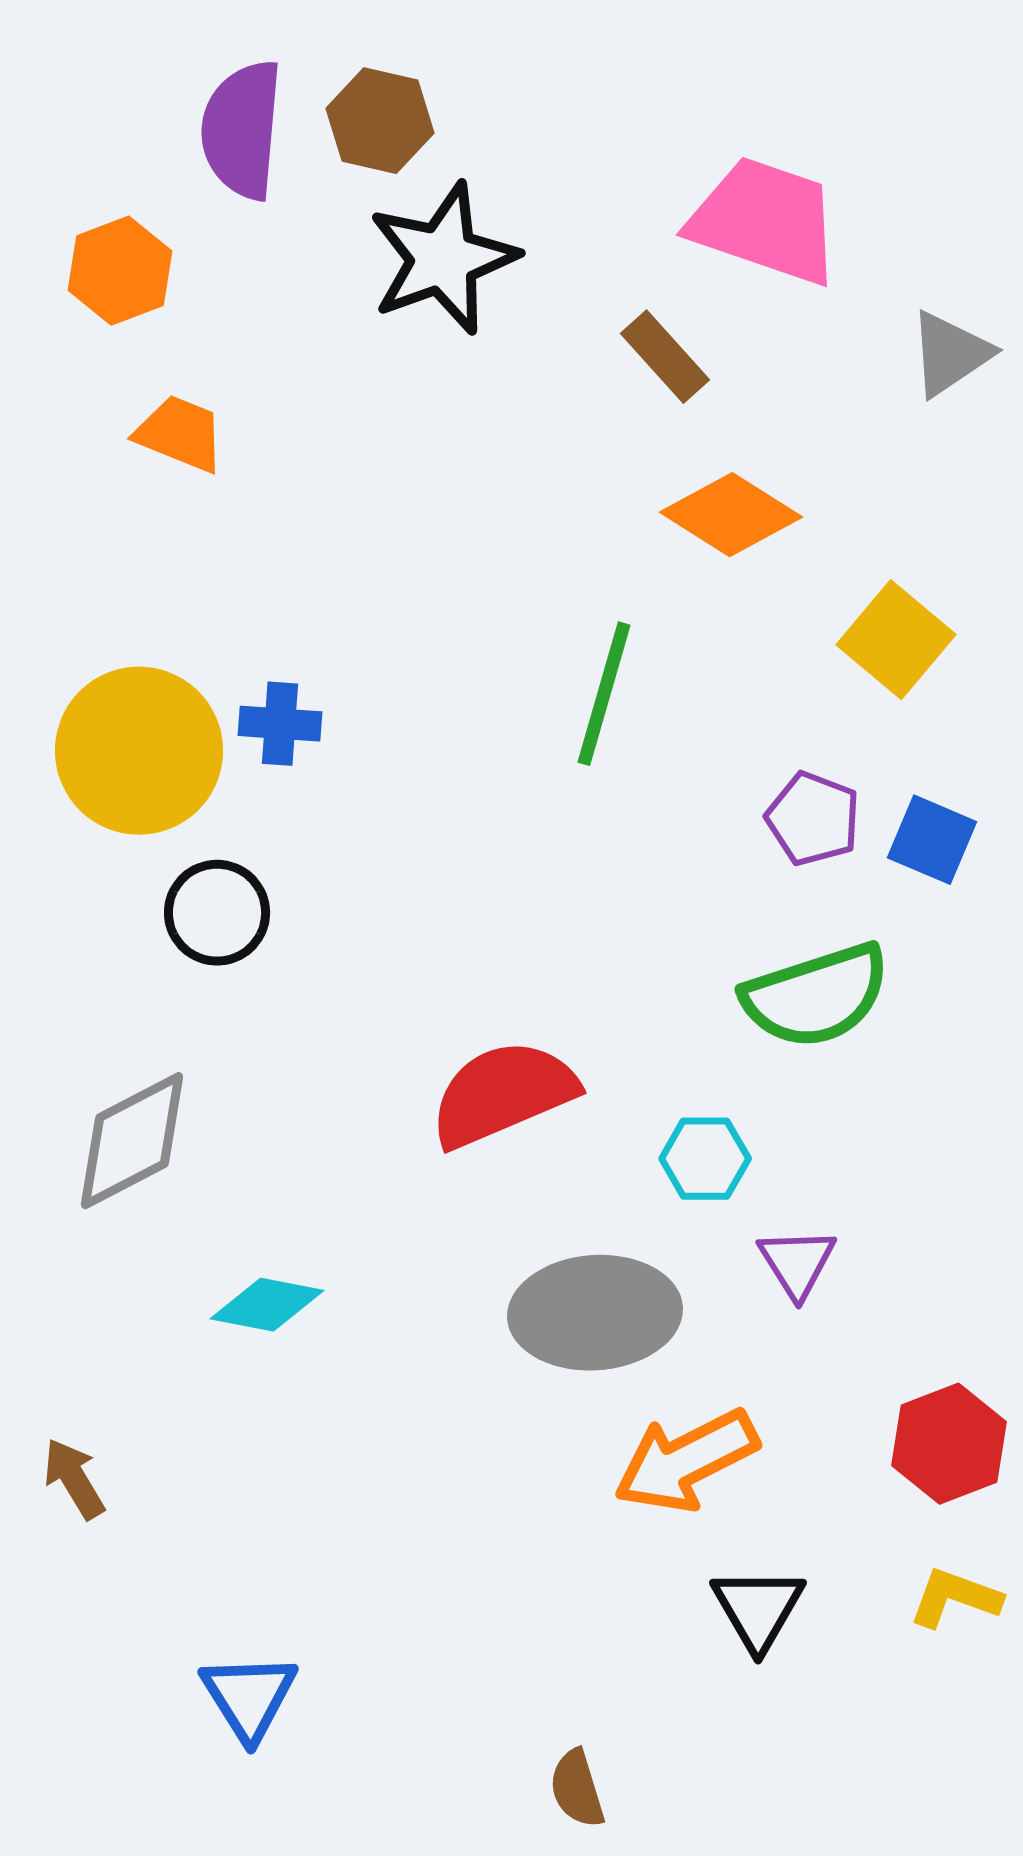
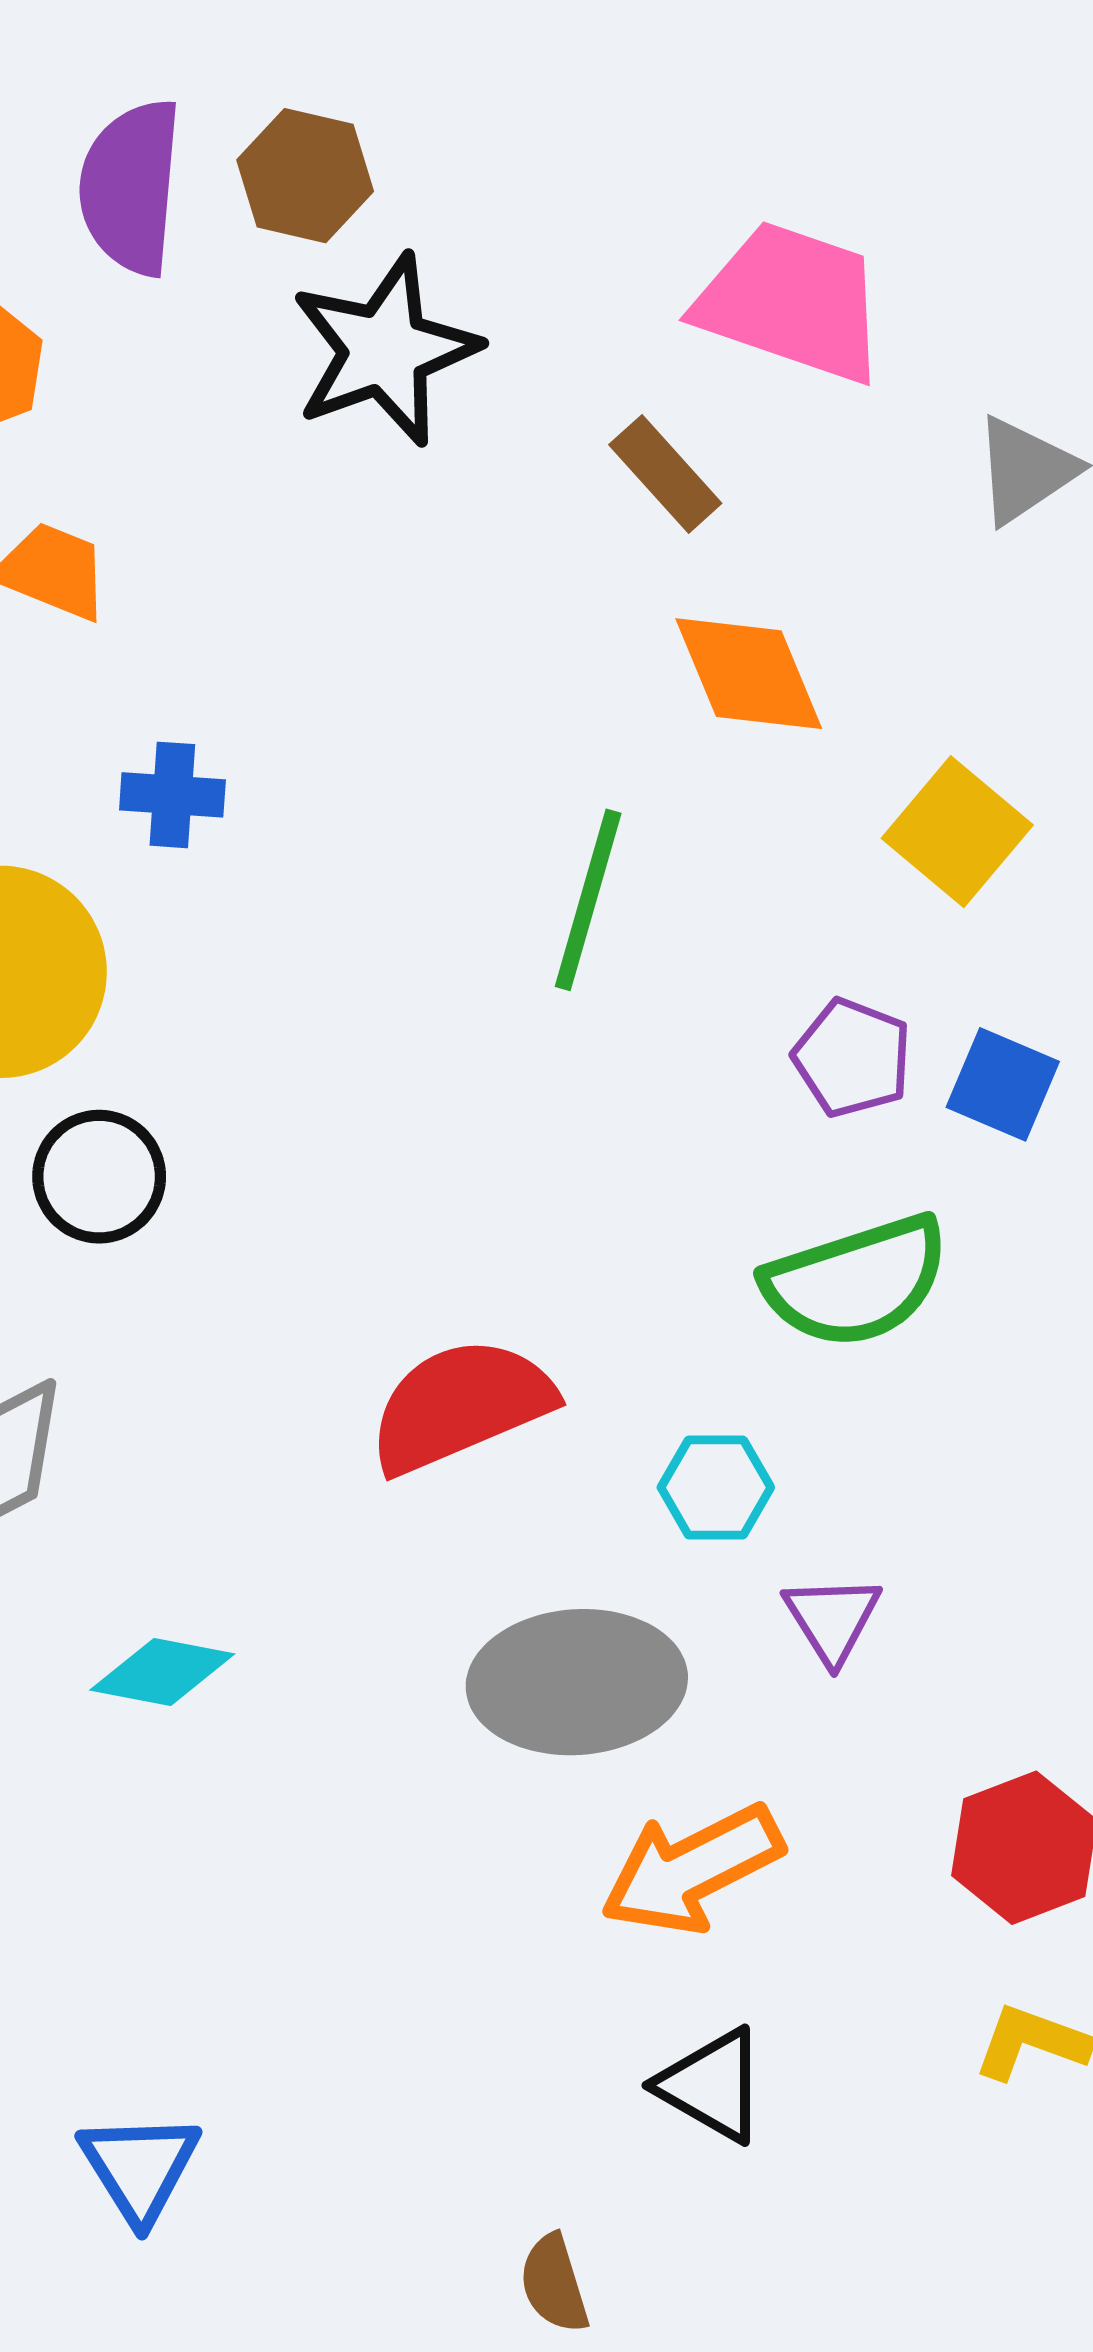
orange diamond: (731, 515) -> (749, 674), turned 35
blue cross: (280, 724) -> (172, 795), moved
black triangle: (758, 1609) -> (712, 2085), moved, turned -30

